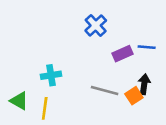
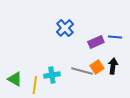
blue cross: (96, 26) -> (65, 28), moved
cyan cross: (51, 75) -> (52, 75), moved
orange square: (134, 96) -> (97, 67), moved

